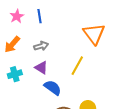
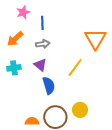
blue line: (40, 16) -> (42, 23), moved
blue semicircle: (53, 88) -> (49, 85), turned 30

